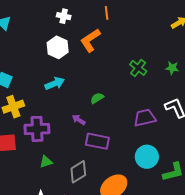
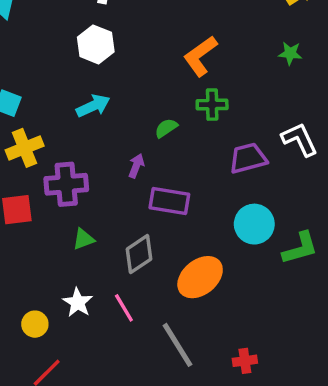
orange L-shape: (90, 40) -> (200, 56), moved
green cross: (138, 68) -> (212, 105), moved, turned -36
green star: (172, 68) -> (290, 53), moved
purple arrow: (79, 120) -> (136, 166), turned 80

